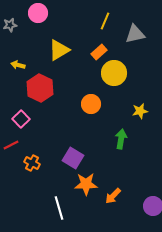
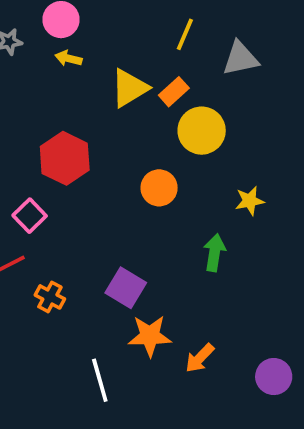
yellow triangle: (59, 50) -> (129, 88), moved
yellow arrow: (18, 65) -> (68, 58), moved

